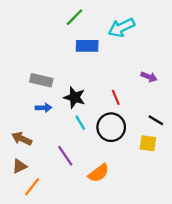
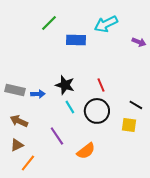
green line: (74, 17) -> (49, 23), moved
purple arrow: (149, 77) -> (139, 42), moved
gray rectangle: (41, 80) -> (15, 90), moved

